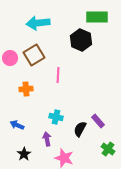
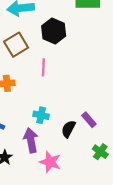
black hexagon: (81, 40) -> (54, 31), moved
purple arrow: (47, 139) -> (31, 140), size x1.5

